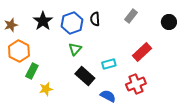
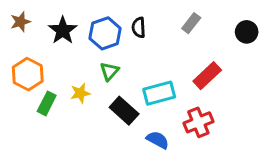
brown star: (11, 25) -> (20, 22), moved
cyan rectangle: (109, 64) -> (159, 93), size x1.5
yellow star: (46, 89) -> (80, 93), moved

